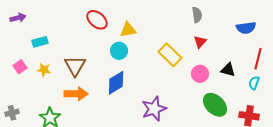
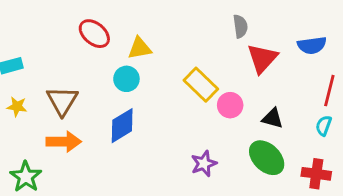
red triangle: (200, 42) -> (262, 58), moved, size x1.6
black triangle: (228, 70) -> (272, 118), moved
pink circle: (200, 74) -> (230, 105), moved
purple star: (154, 109) -> (204, 164), moved, size x0.7

